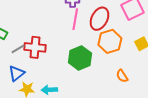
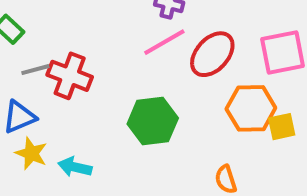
pink line: (75, 19) -> (164, 42), turned 35
orange hexagon: (110, 41) -> (251, 108), moved

